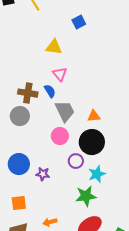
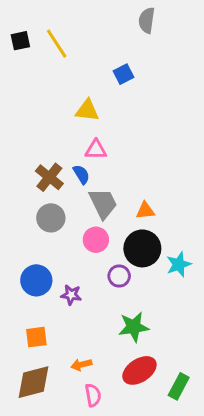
pink triangle: (60, 74) -> (96, 150), turned -49
brown cross: (28, 93) -> (49, 177), turned 30
gray circle: (20, 116) -> (51, 218), moved
cyan star: (97, 174) -> (179, 264), moved

